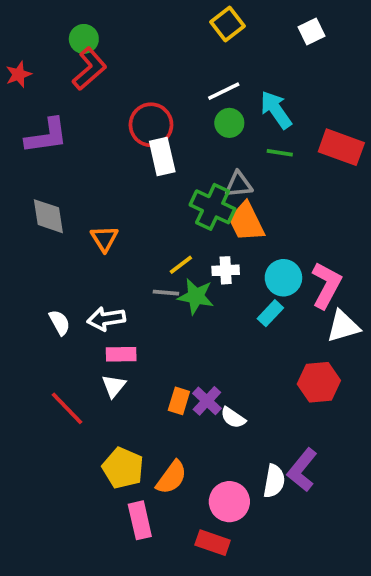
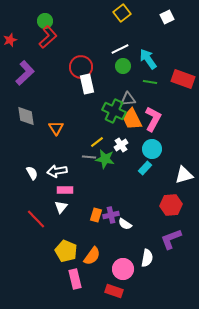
purple L-shape: (47, 136) -> (25, 73), turned -35
white cross: (226, 270) -> (121, 145), turned -32
pink L-shape: (326, 285) -> (153, 119), moved
purple cross: (207, 401) -> (111, 215), turned 35
purple L-shape: (302, 470) -> (171, 239), moved, turned 30

